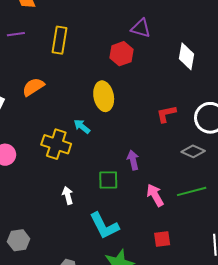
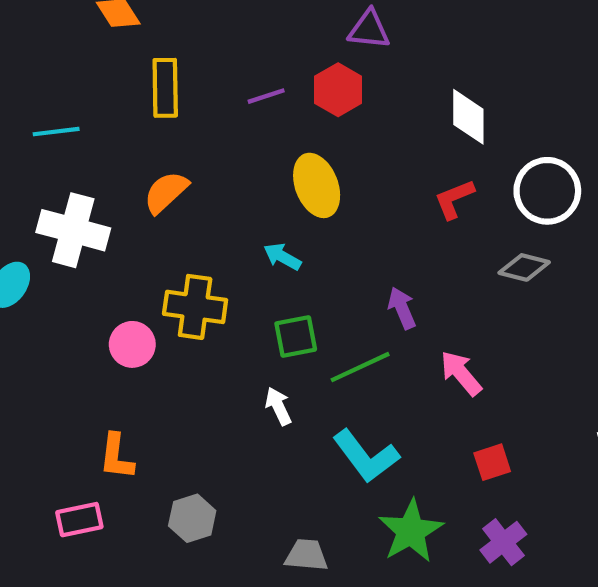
purple line: (16, 34) -> (266, 96), moved
yellow rectangle: (59, 40) -> (165, 88), moved
white diamond: (187, 56) -> (468, 117), moved
yellow cross: (56, 144) -> (195, 307), moved
green square: (108, 180) -> (296, 337), moved
green line: (192, 191) -> (360, 367), moved

